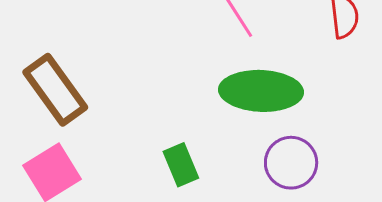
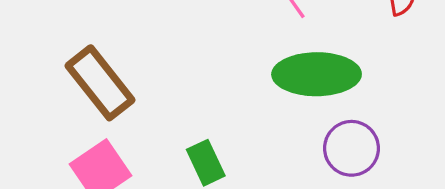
green rectangle: (181, 165) -> (206, 163), moved

